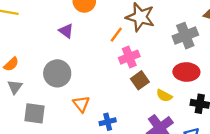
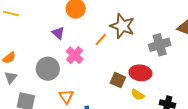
pink cross: (129, 57) -> (75, 55), moved, turned -30
red ellipse: (186, 72) -> (140, 73), moved
brown square: (140, 80) -> (118, 80), turned -35

